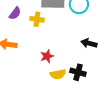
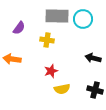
yellow cross: (37, 19) -> (47, 40), moved
black cross: (78, 72) -> (95, 90), moved

